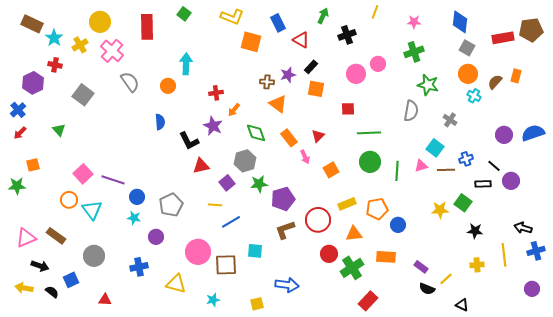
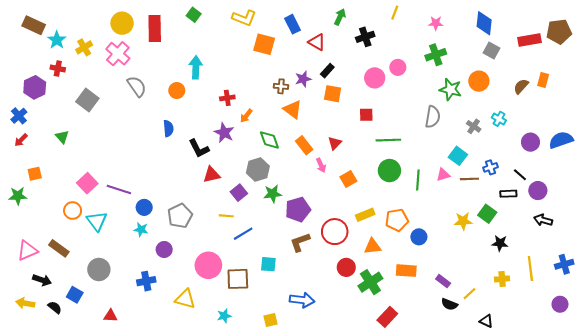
yellow circle: (100, 22) -> (122, 23), moved
orange circle: (468, 74) -> (479, 81), moved
cyan cross: (474, 96) -> (499, 119), moved
black arrow: (523, 228) -> (543, 220), moved
blue square: (71, 280) -> (75, 295), turned -35

